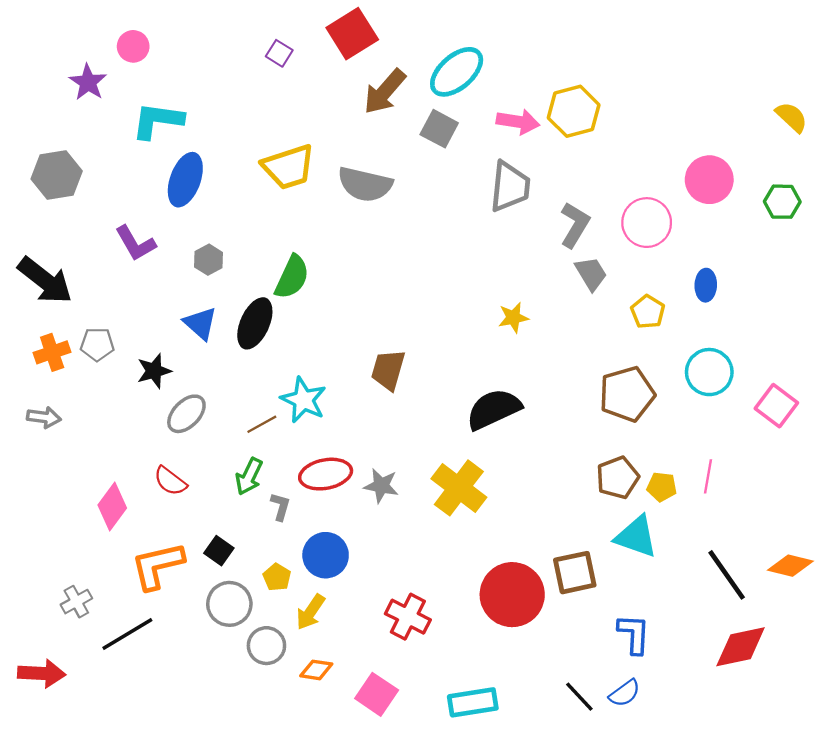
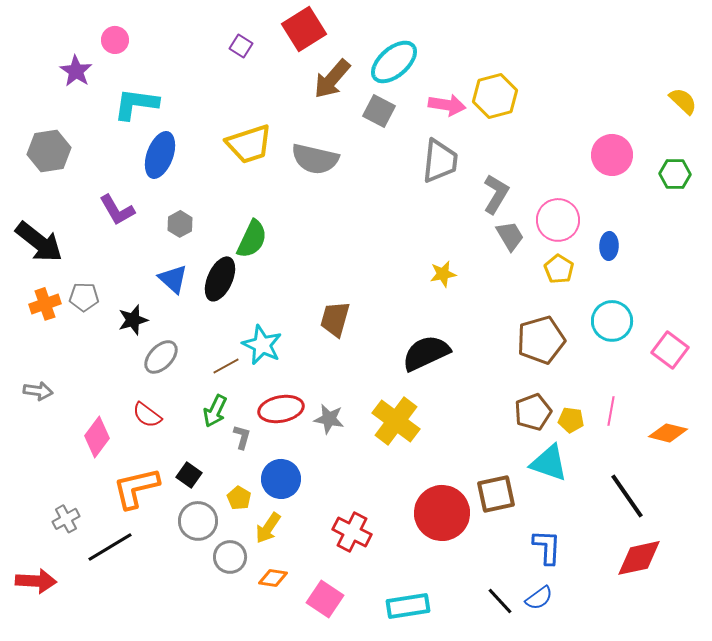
pink circle: (647, 223) -> (558, 220), moved
gray arrow: (44, 417) -> (38, 391), moved
orange diamond: (790, 566) -> (668, 433), moved

